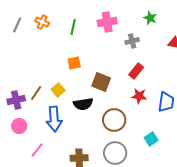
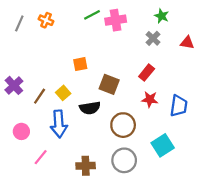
green line: (73, 27) -> (92, 15), moved, turned 49
gray cross: (132, 41) -> (153, 38), moved, turned -32
purple cross: (16, 100) -> (14, 85), moved, turned -30
cyan square: (151, 139) -> (163, 145), size x1.5

